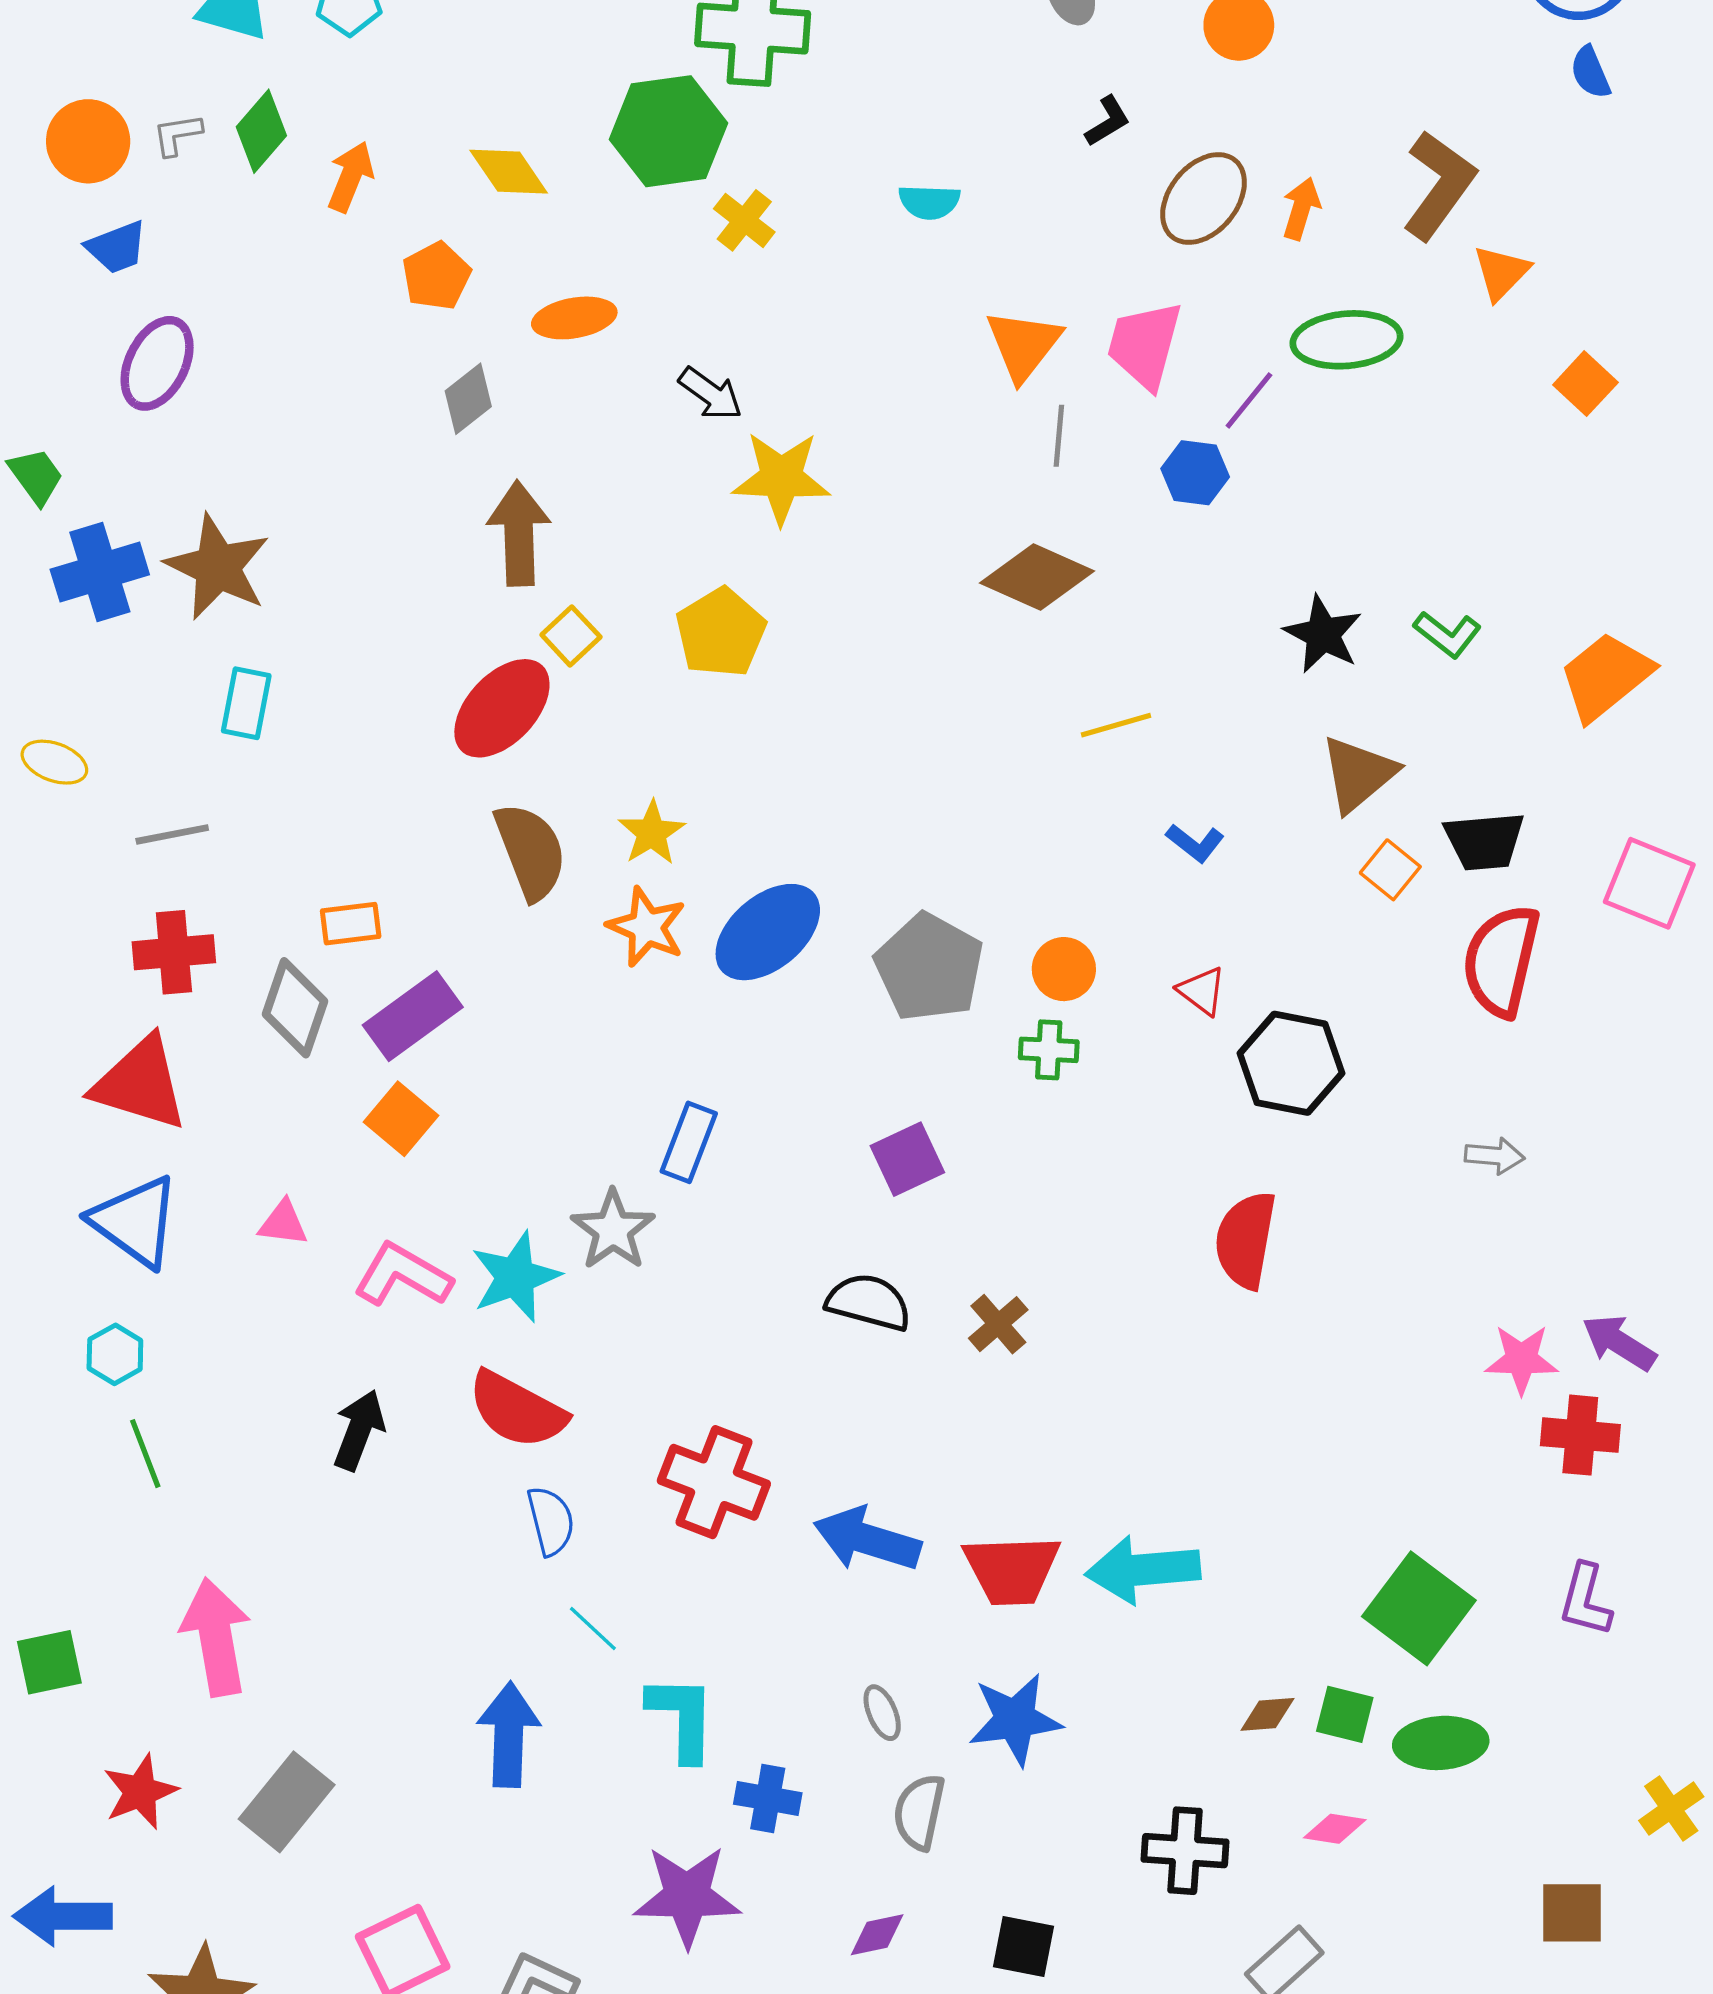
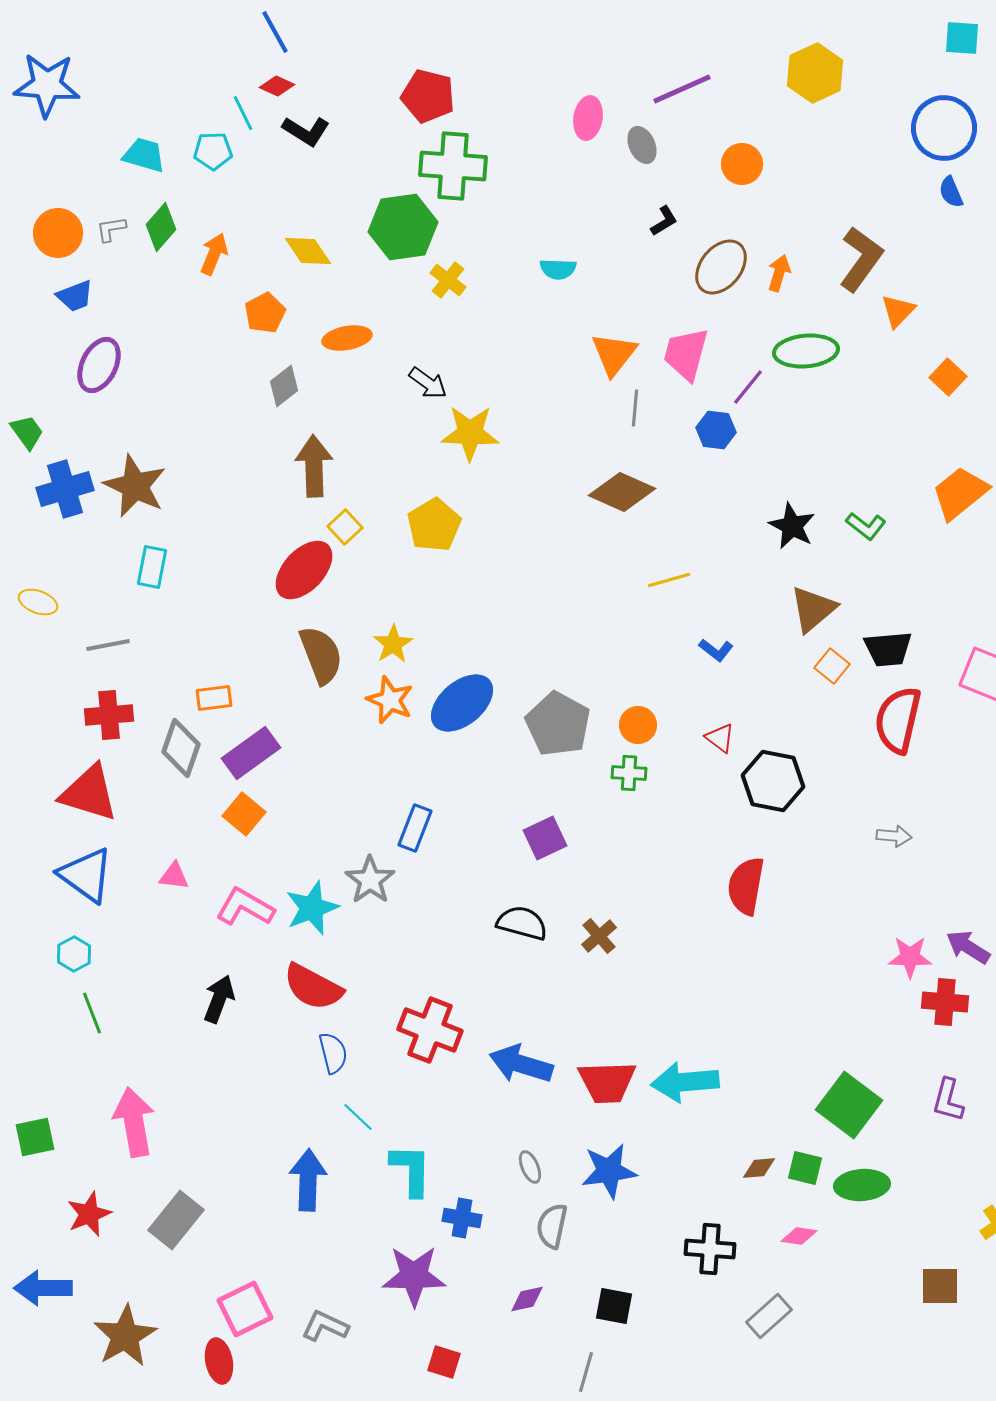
orange trapezoid: (1606, 676) -> (960, 493), moved

